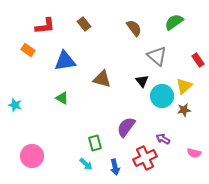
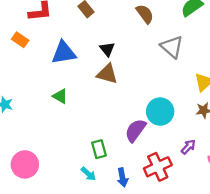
black triangle: (142, 81) -> (107, 49), moved
cyan circle: (162, 96) -> (160, 112), moved
purple arrow: (163, 139) -> (188, 147), moved, turned 104

